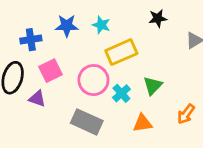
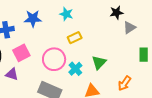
black star: (158, 18) -> (117, 13), moved
cyan star: (101, 25) -> (66, 14), moved
yellow rectangle: (121, 52) -> (75, 38), size x0.6

